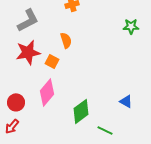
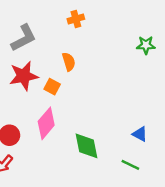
green diamond: (81, 111) -> (87, 146), turned -65
green line: (105, 130) -> (130, 165), moved

